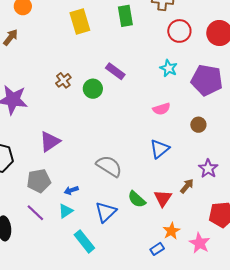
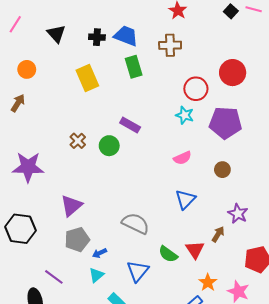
red circle: (179, 31) -> (196, 89), moved
gray pentagon: (39, 181) -> (77, 240), moved
purple line: (35, 213) -> (54, 277), moved

